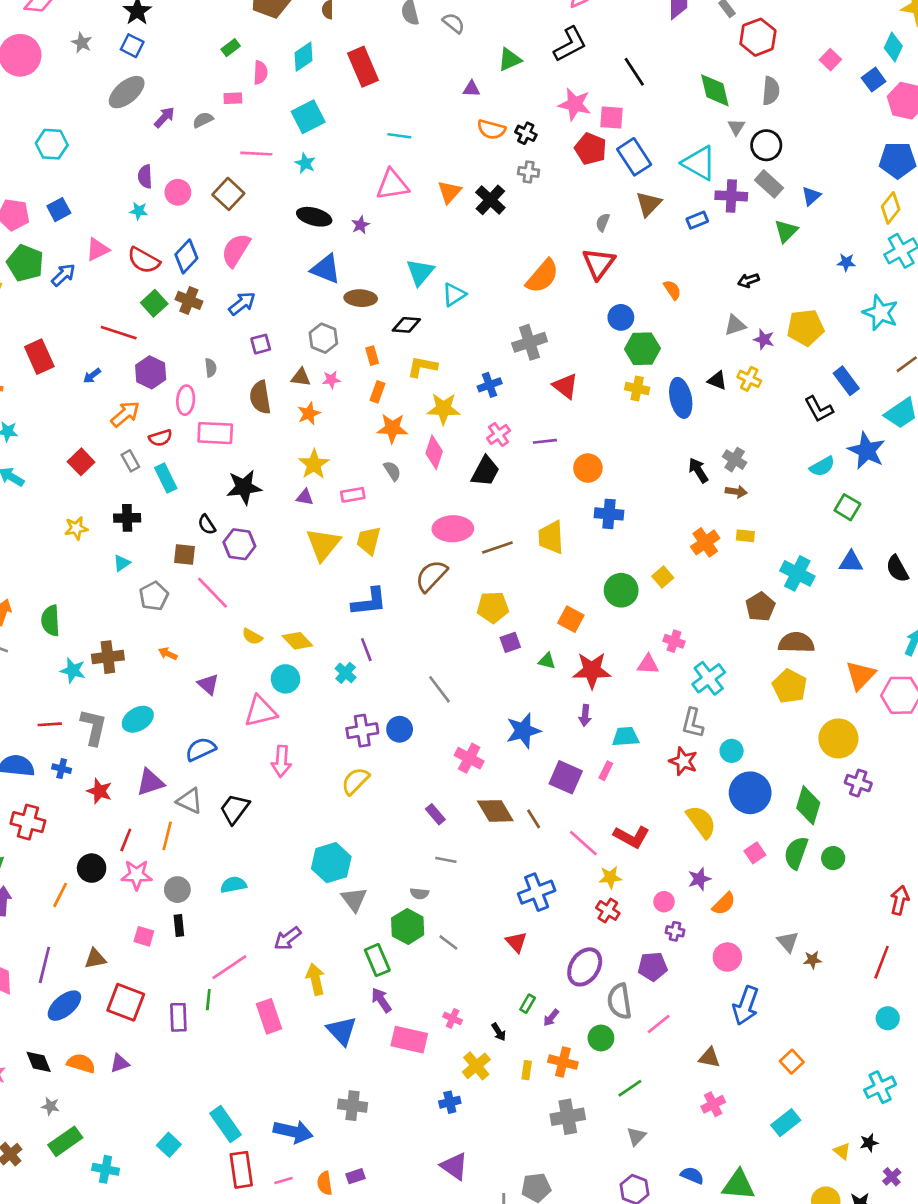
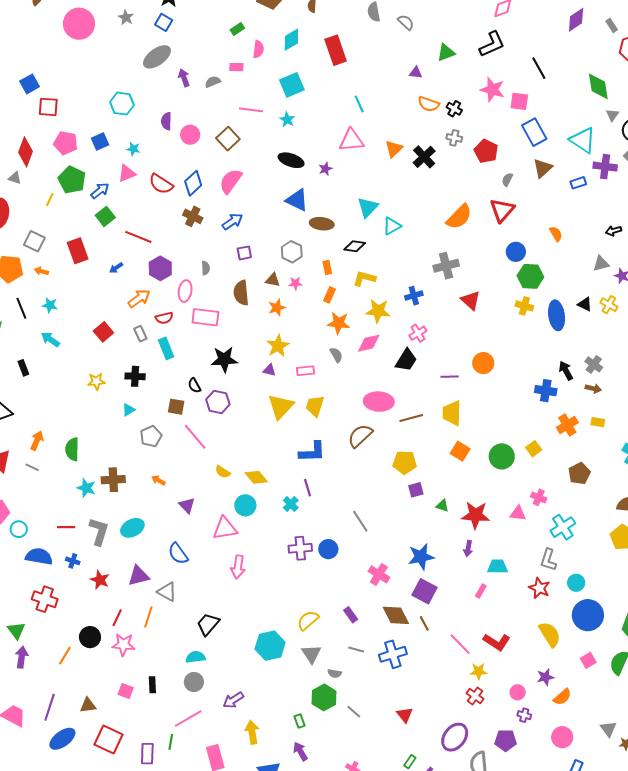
purple arrow: (164, 117) -> (184, 78), turned -66
cyan line: (399, 136) -> (359, 104), turned 54
cyan hexagon: (52, 144) -> (122, 104), moved
red pentagon: (591, 149) -> (486, 151), moved
cyan star: (139, 211) -> (133, 149), moved
green square: (154, 303) -> (105, 216), moved
purple line: (545, 441) -> (450, 377), moved
pink diamond: (434, 452) -> (369, 343), turned 55
blue cross: (609, 514) -> (546, 391), moved
brown pentagon: (760, 607) -> (579, 474), moved
orange square: (571, 619) -> (460, 451), moved
blue semicircle: (201, 749) -> (178, 554), turned -105
purple square: (566, 777) -> (424, 591), moved
yellow semicircle: (355, 781) -> (308, 620), moved
black trapezoid: (235, 809) -> (208, 624), moved
gray circle: (177, 890) -> (194, 682), moved
blue cross: (537, 892) -> (393, 654), moved
gray triangle: (354, 899) -> (311, 654), moved
green rectangle: (377, 960) -> (299, 721), size x0.6

